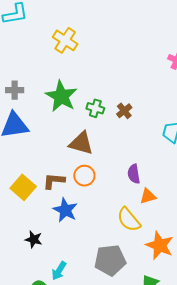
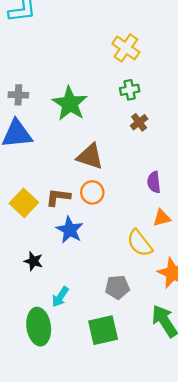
yellow cross: (65, 40) -> (126, 48), moved
green cross: (95, 108) -> (130, 90), moved, turned -30
purple semicircle: (134, 174) -> (154, 182), moved
gray pentagon: (110, 260) -> (117, 287), size x0.7

